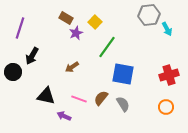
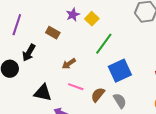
brown rectangle: (66, 18) -> (53, 33), moved
purple star: (76, 33) -> (73, 15), moved
blue square: (123, 74) -> (120, 71), turned -35
pink line: (79, 99) -> (76, 87), moved

